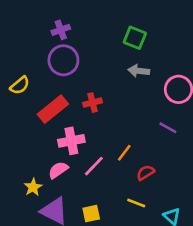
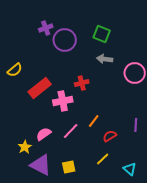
purple circle: (63, 60) -> (65, 40), moved
red cross: (93, 103) -> (82, 83), moved
purple line: (168, 128) -> (136, 125), moved, turned 64
pink cross: (71, 141) -> (63, 101), moved
yellow line: (136, 203) -> (103, 159), turned -64

